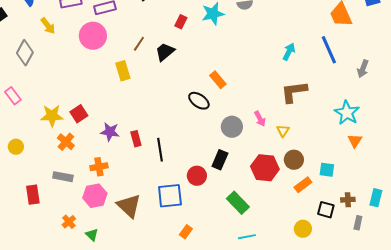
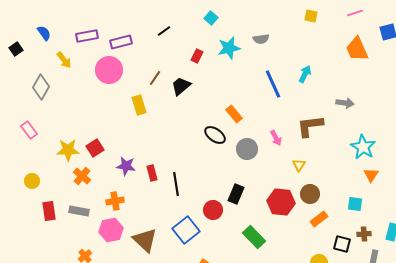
blue line: (329, 50) -> (273, 84), moved
cyan arrow: (289, 52) -> (305, 74), moved
gray arrow: (363, 69) -> (345, 103), moved, turned -102
pink arrow: (260, 119) -> (276, 138), moved
gray circle: (232, 127) -> (247, 149), moved
cyan square: (327, 170) -> (355, 204), moved
red rectangle: (33, 195) -> (49, 211), moved
blue square: (170, 196) -> (186, 230), turned -32

